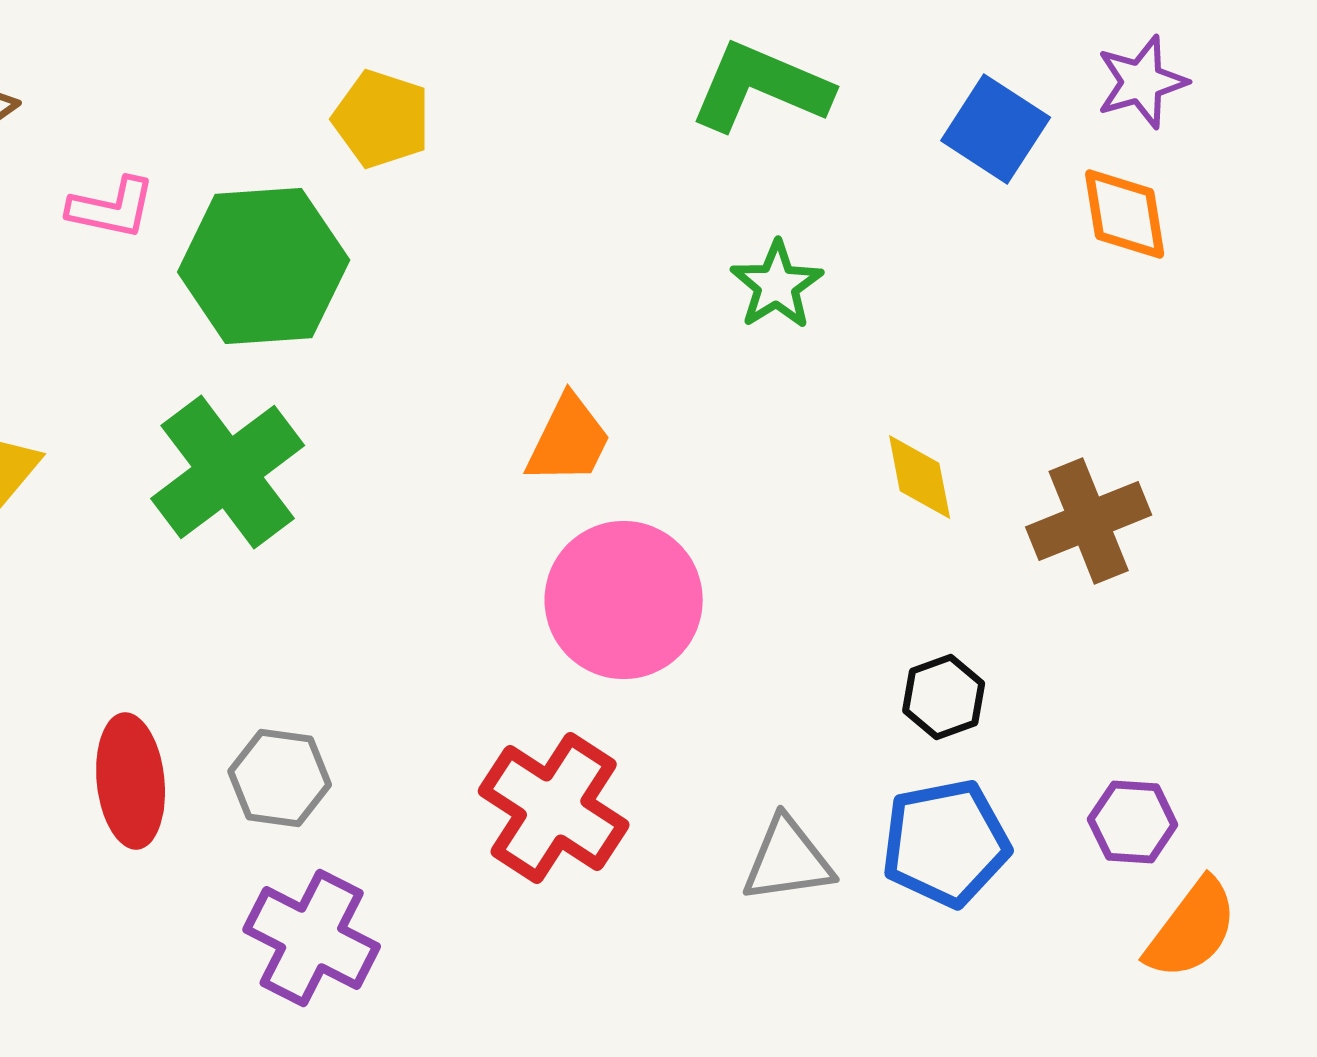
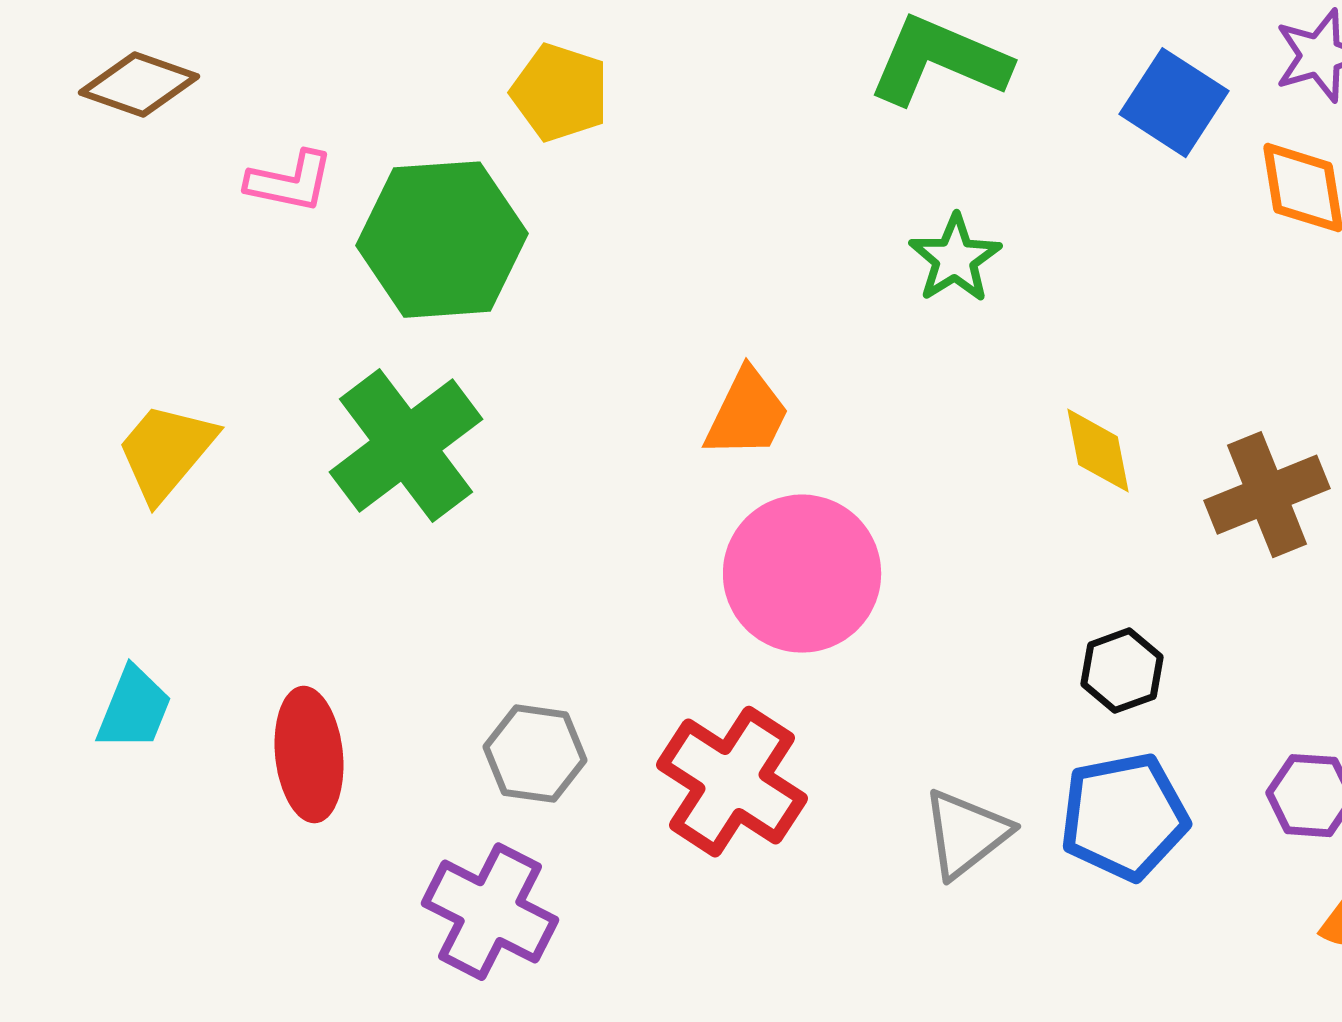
gray hexagon: (280, 778) -> (535, 754), moved
gray triangle: (788, 860) -> (966, 834), turned -30

